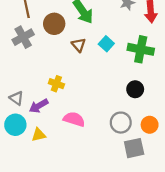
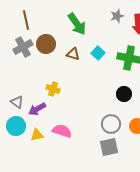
brown circle: (54, 24) -> (46, 44), moved
brown triangle: (79, 45) -> (73, 54), turned -32
pink semicircle: (74, 119) -> (62, 131), moved
gray square: (134, 148) -> (109, 147), moved

